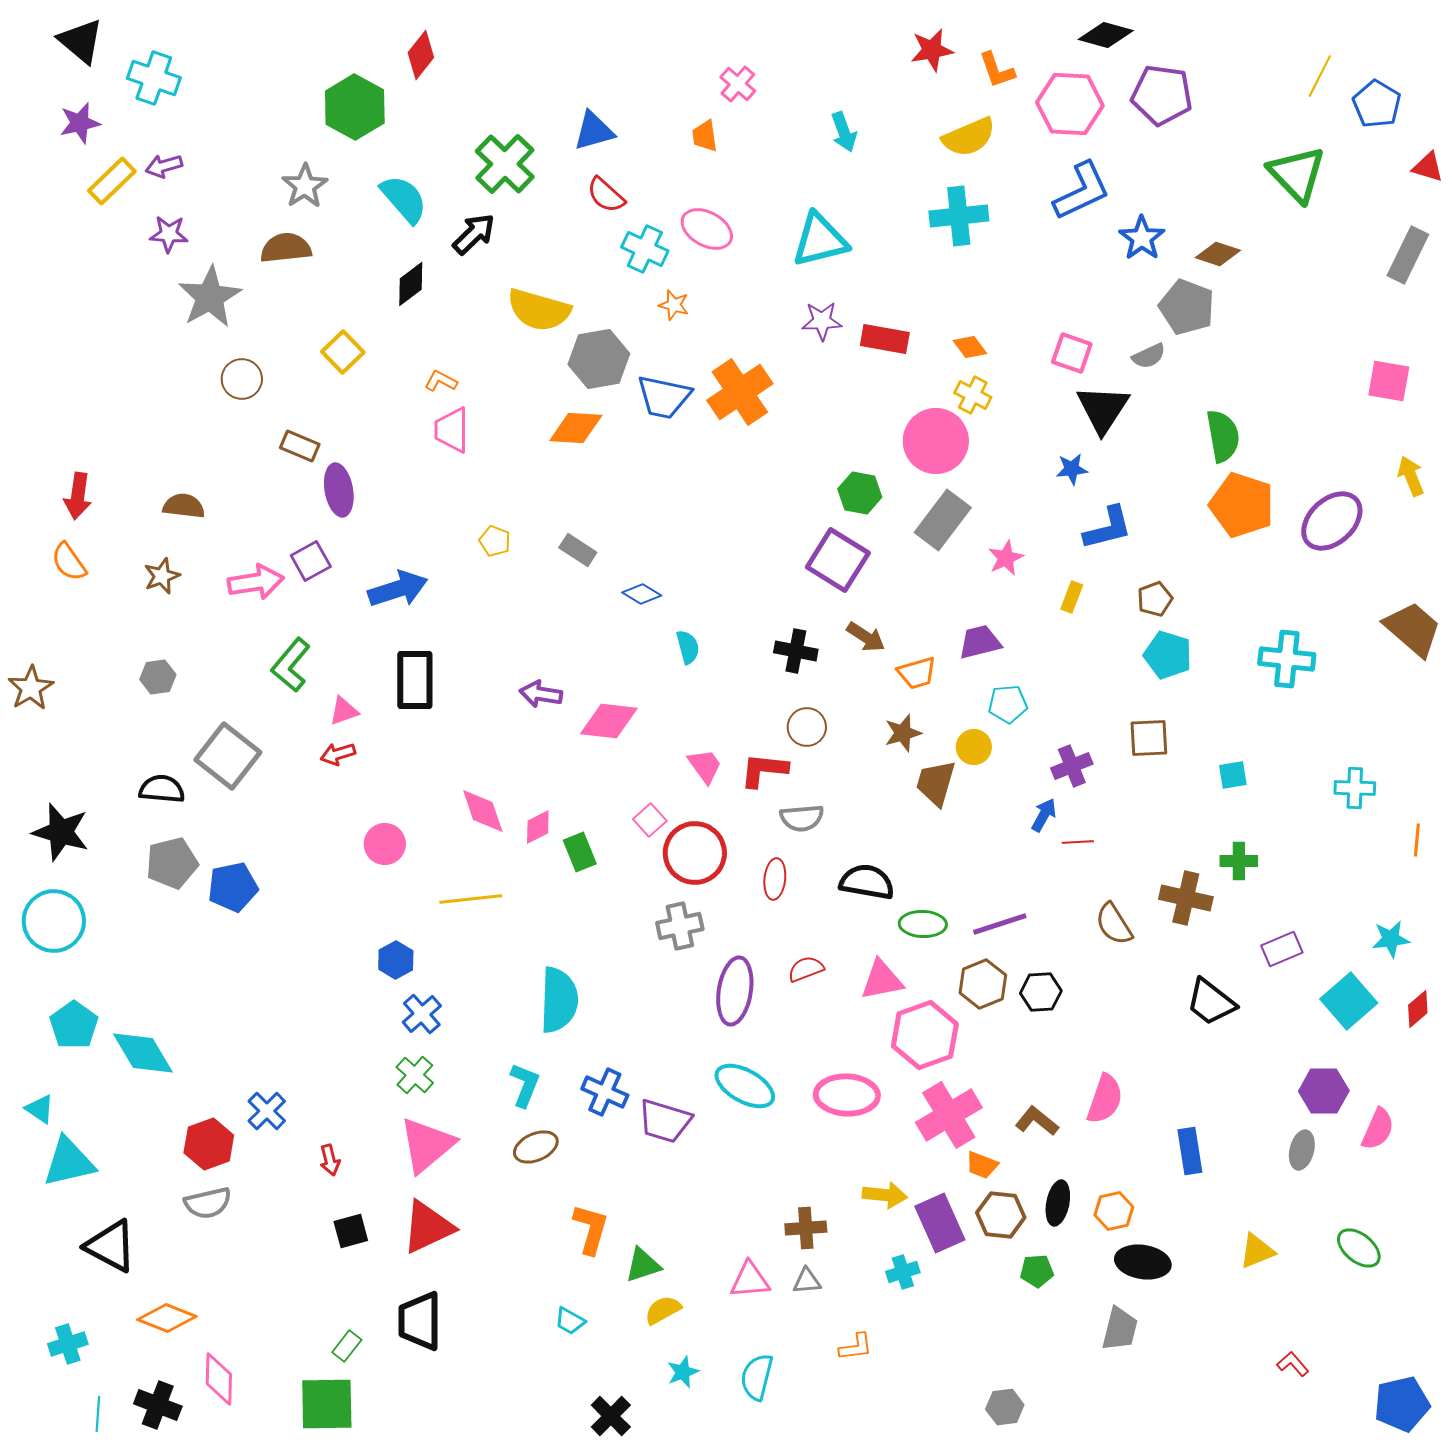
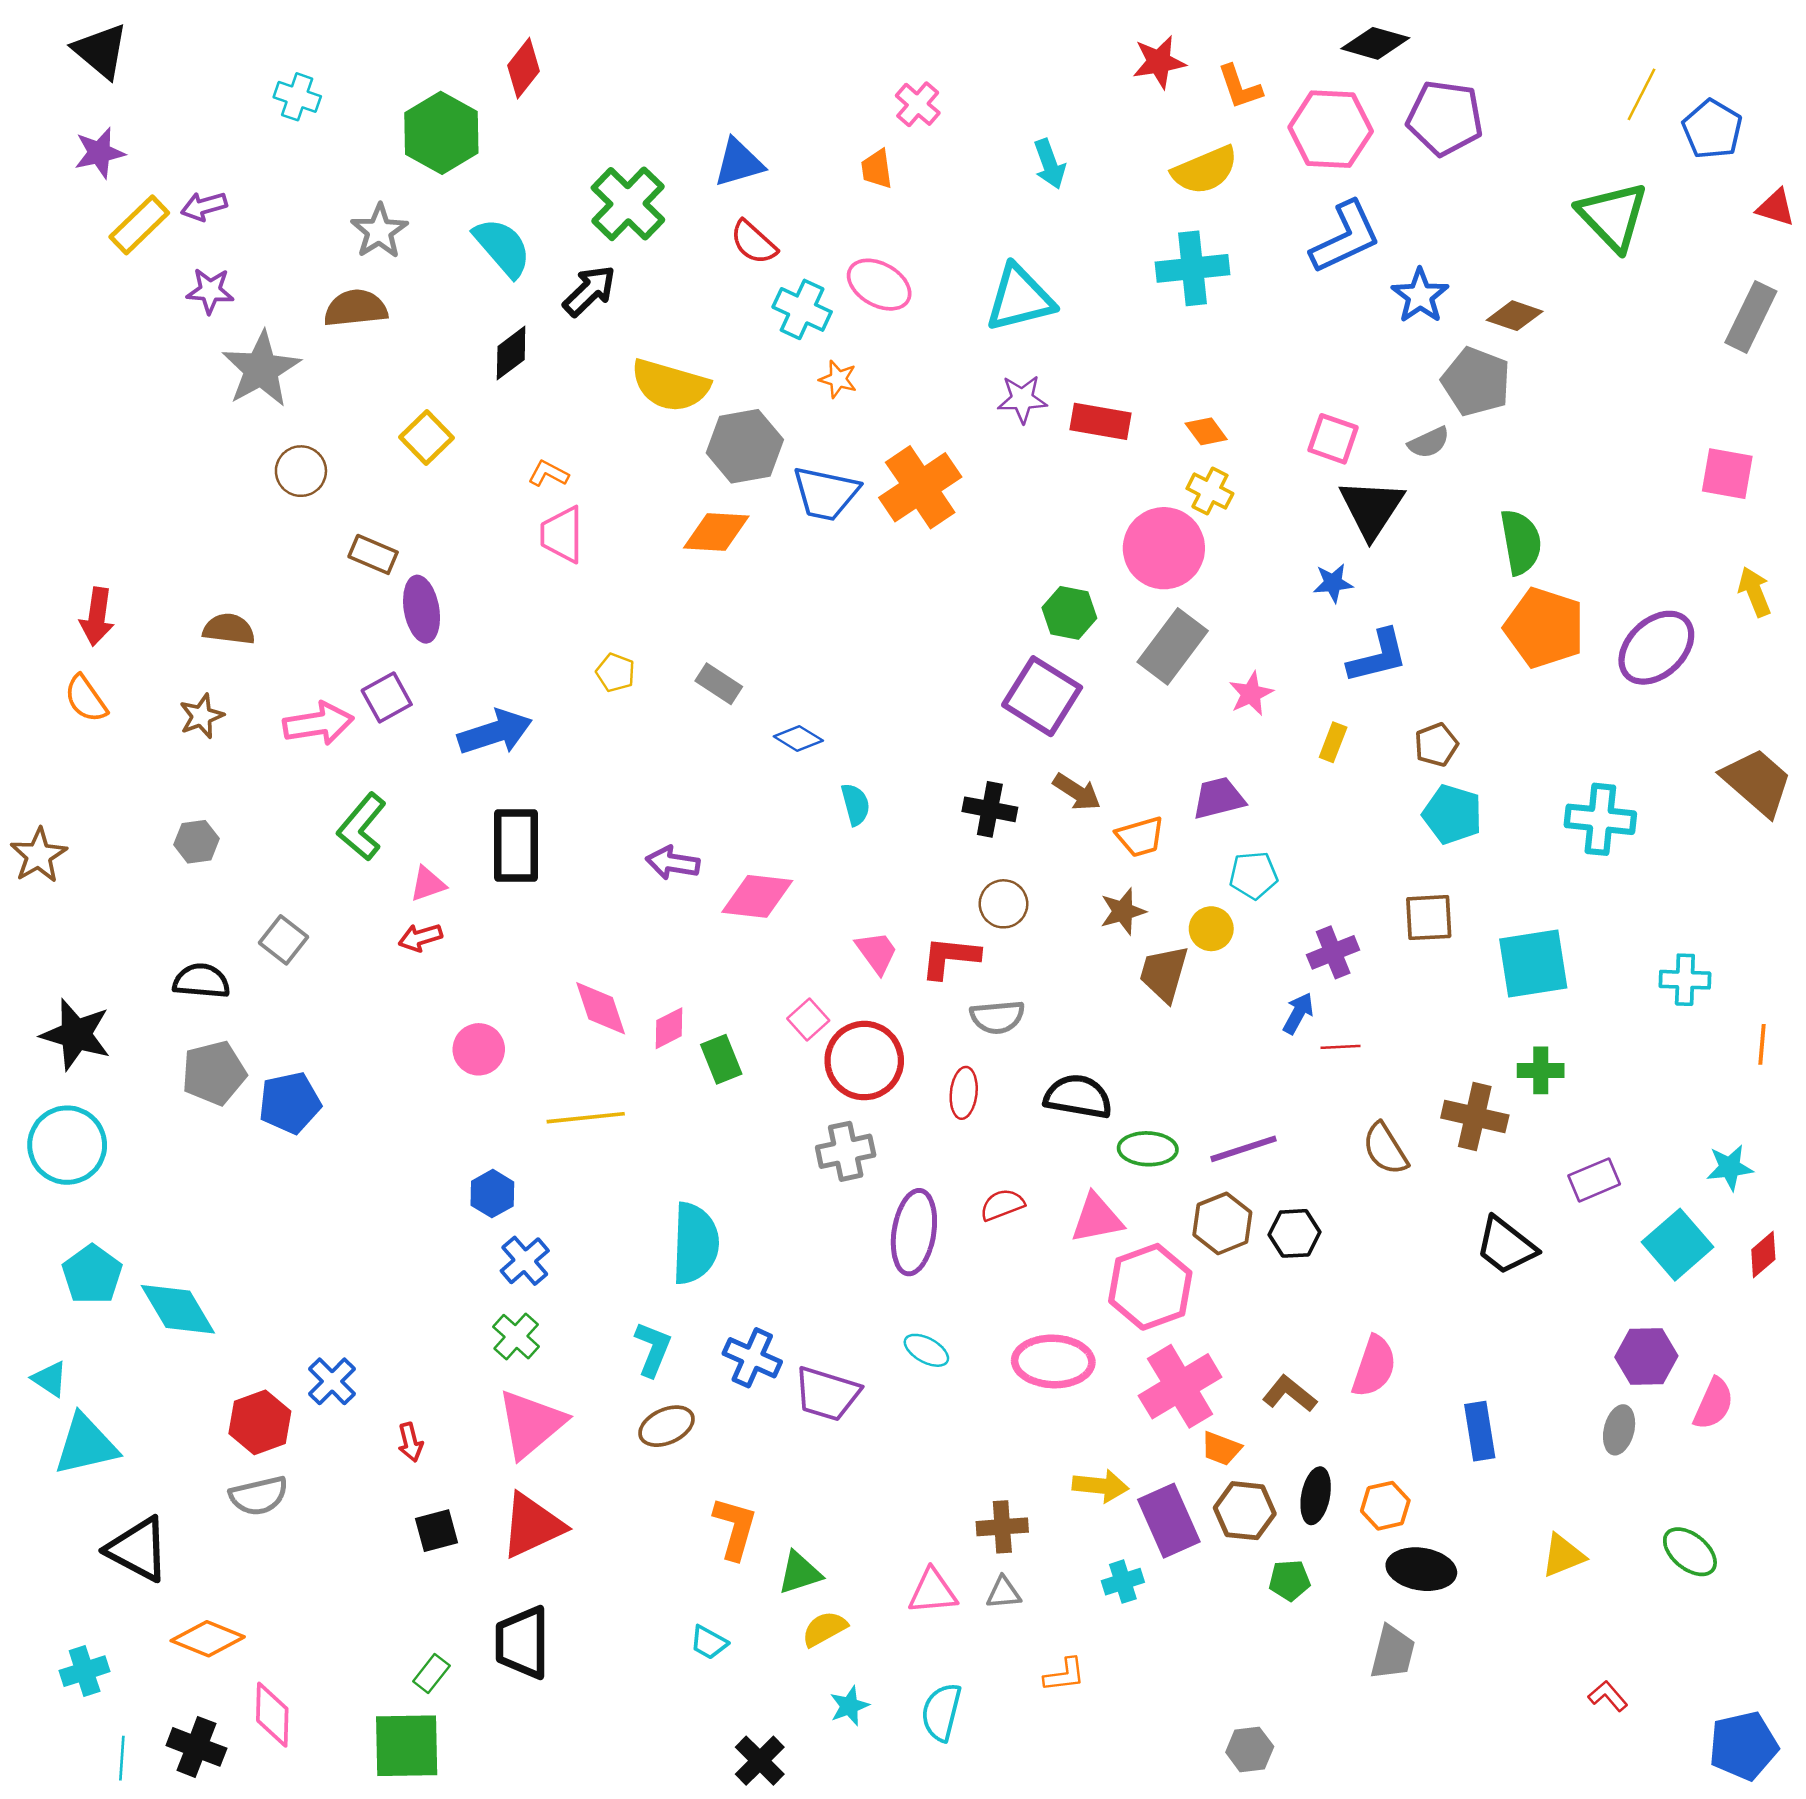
cyan cross: (154, 78) -> (297, 97), moved, size x0.7
gray square: (228, 756) -> (284, 940), size x0.6
cyan square: (1233, 775) -> (1533, 964), size x2.0
cyan ellipse: (745, 1086) -> (926, 1350), size x0.6

